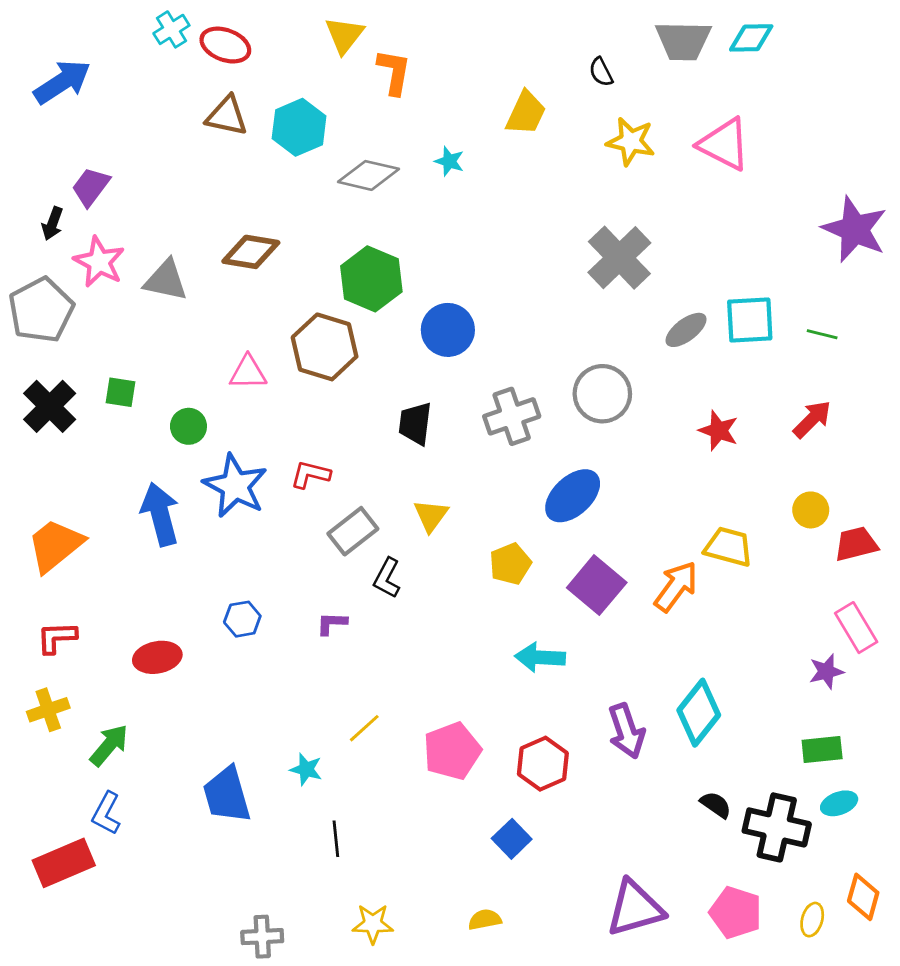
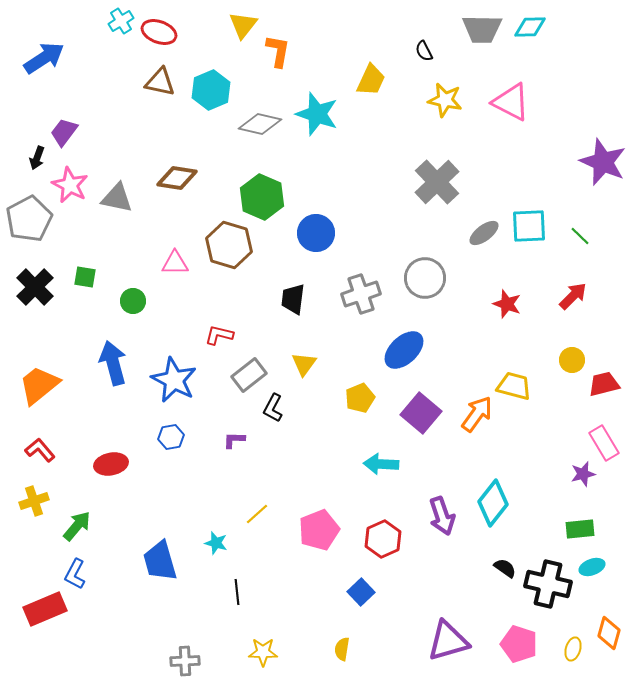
cyan star: (449, 161) -> (317, 114), size x2.0
green line: (822, 334) -> (580, 236), turned 30
blue star: (235, 486) -> (174, 380), moved
red L-shape: (57, 637) -> (40, 450), turned 52
yellow semicircle: (485, 920) -> (342, 649), turned -70

